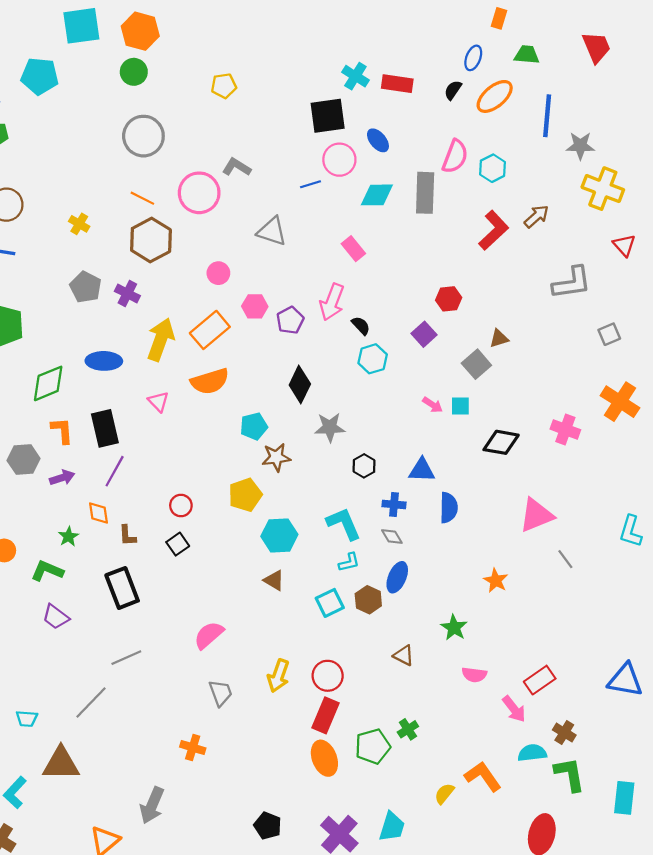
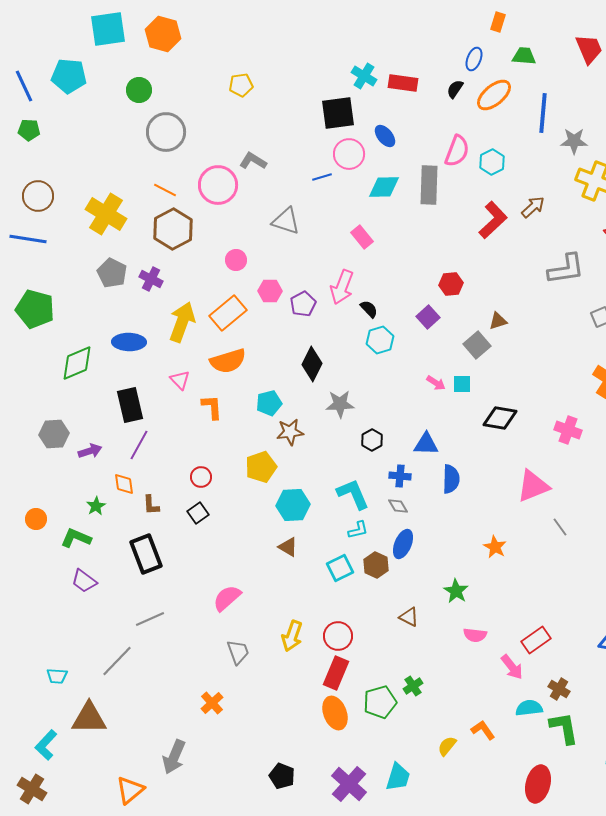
green circle: (134, 72) -> (139, 90), moved
yellow cross: (79, 224) -> (106, 214), size x2.0
pink cross: (565, 429) -> (568, 430), moved
orange L-shape: (62, 431) -> (212, 407), moved
orange cross: (193, 748) -> (212, 703), turned 30
orange L-shape: (483, 776) -> (483, 730), size x0.7

